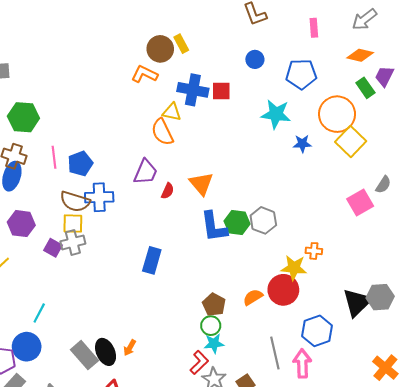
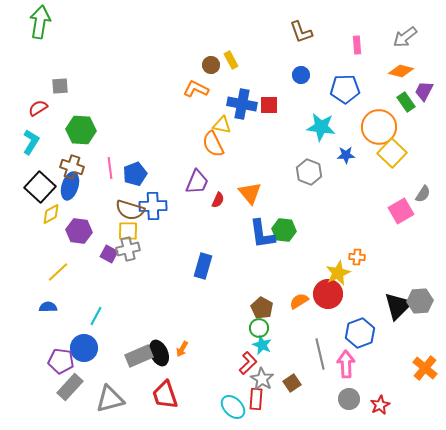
brown circle: (160, 49) -> (211, 65), size x0.7
gray hexagon: (263, 220) -> (309, 172), moved
yellow star: (294, 268) -> (338, 273), turned -30
cyan star: (214, 344) -> (262, 345), turned 30
gray rectangle: (84, 355) -> (139, 356), turned -72

